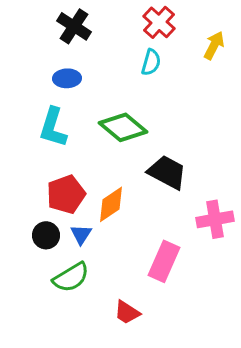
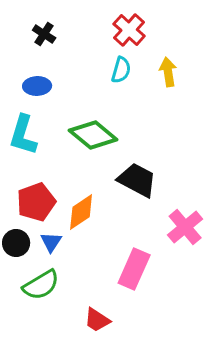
black cross: (74, 26) -> (44, 34), size x0.7
yellow arrow: (214, 45) -> (168, 72), moved, turned -36
pink cross: (215, 219) -> (185, 227), turned -30

